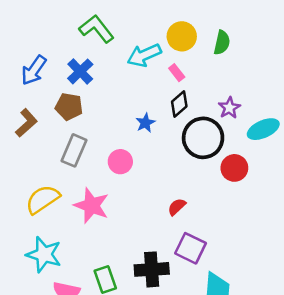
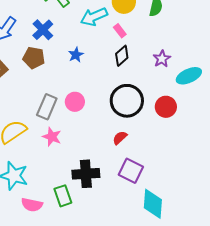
blue star: (145, 123) -> (76, 55), moved
black circle: (203, 138) -> (127, 101), moved
gray rectangle: (74, 150) -> (47, 107), moved
pink star: (92, 206) -> (52, 137), size x0.7
black cross: (152, 269) -> (86, 174), moved

